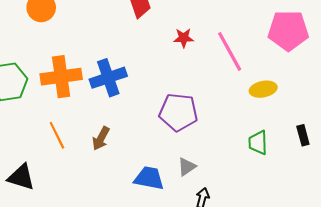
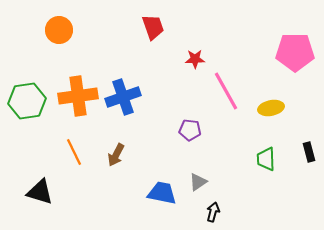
pink line: (230, 51) -> (226, 91), moved
purple pentagon: (178, 112) -> (190, 130), size x0.6

